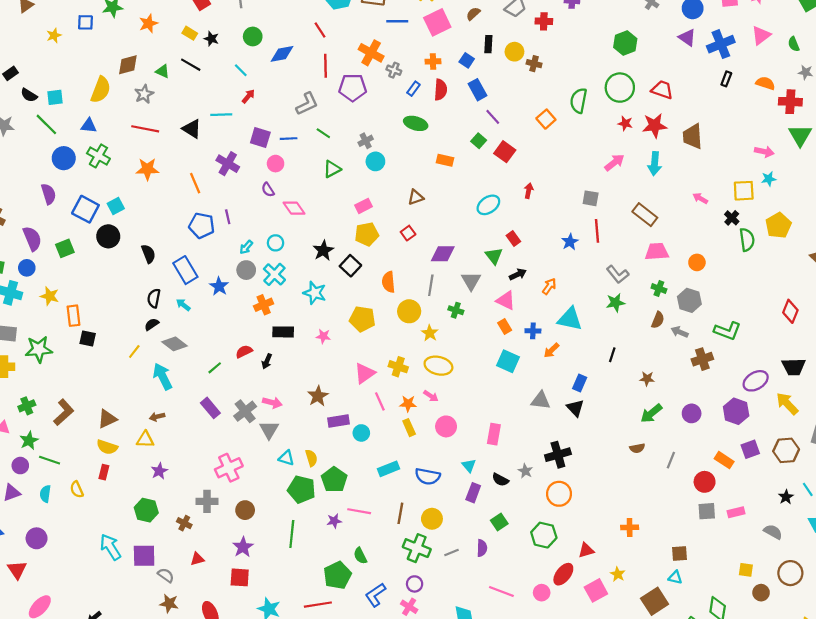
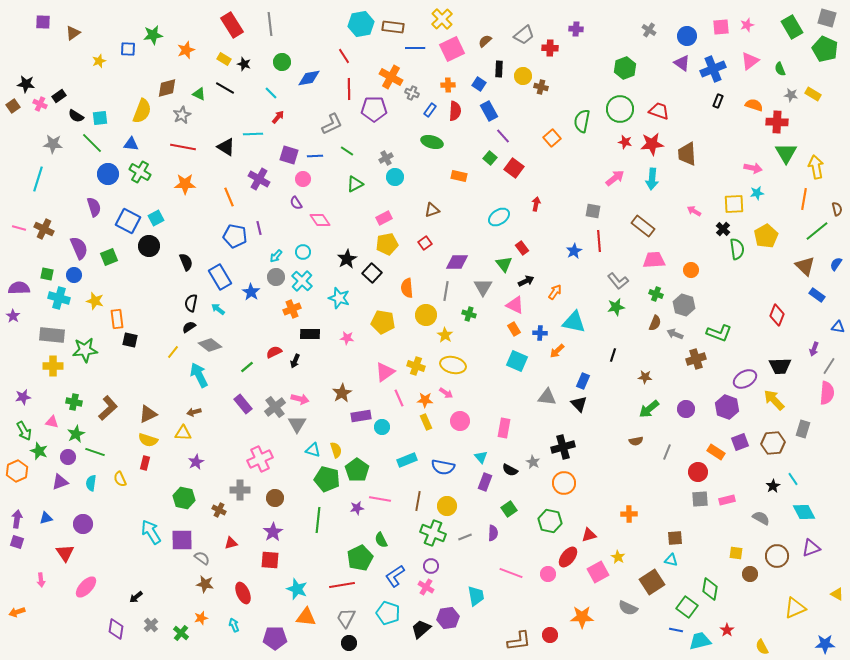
green cross: (27, 406) -> (74, 402), turned 35

